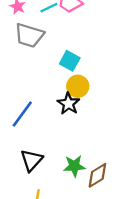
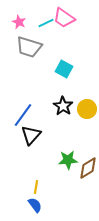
yellow circle: (78, 86) -> (87, 109), moved
black triangle: (31, 160) -> (31, 135), moved

